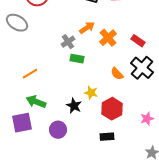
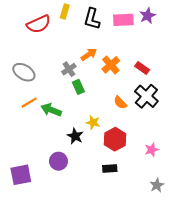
gray ellipse: (17, 23) -> (24, 72), moved
green rectangle: (77, 59) -> (78, 87), turned 56
green arrow: (36, 102) -> (51, 110), moved
purple square: (22, 123) -> (21, 175), moved

